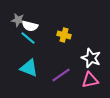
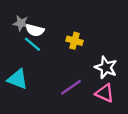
cyan triangle: (29, 68) -> (17, 79), moved
pink triangle: (90, 80) -> (105, 93), turned 36

